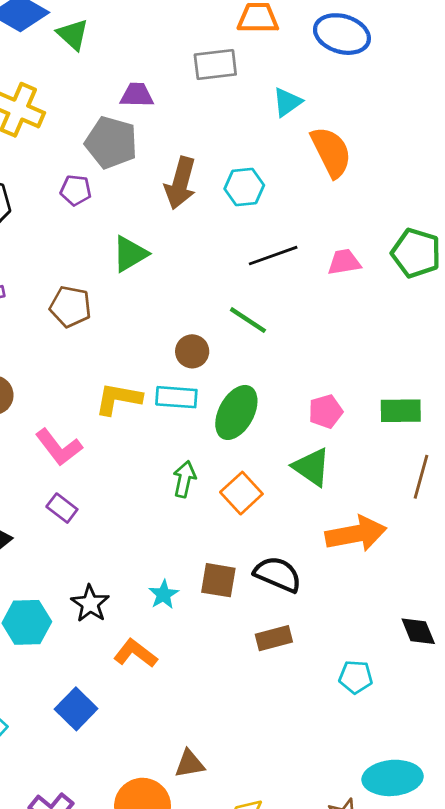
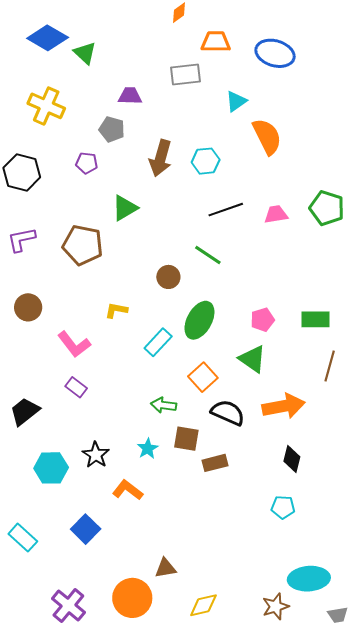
gray pentagon: (111, 142) -> (112, 129), size x0.7
brown pentagon: (70, 307) -> (83, 245), size x1.4
cyan rectangle: (176, 397) -> (158, 342), moved, turned -52
yellow L-shape: (118, 399) -> (116, 310), size x0.7
green arrow: (184, 479) -> (164, 405), moved, turned -95
black semicircle: (278, 574) -> (228, 413), moved
black diamond: (418, 631) -> (292, 459), moved, turned 36
brown rectangle: (274, 638) -> (215, 463), moved

